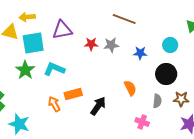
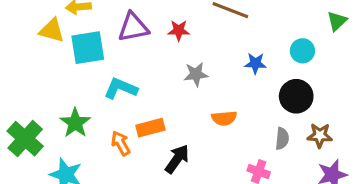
red star: (91, 44) -> (179, 30), moved
gray star: (111, 45) -> (196, 74), moved
green star: (25, 70) -> (75, 123), moved
orange semicircle: (130, 88) -> (224, 118), moved, turned 112
black arrow: (98, 106) -> (177, 159), moved

